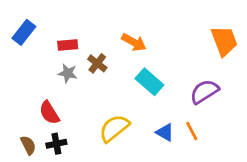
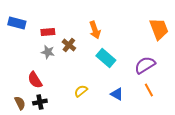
blue rectangle: (24, 32) -> (17, 23), turned 66
orange arrow: (134, 42) -> (95, 30), turned 42
yellow semicircle: (114, 128) -> (81, 91), size x0.6
orange line: (192, 131) -> (149, 90), moved

